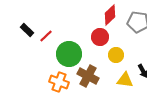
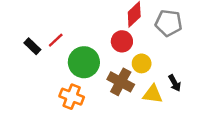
black rectangle: (27, 30) -> (32, 46), moved
brown cross: (88, 76) -> (121, 82), moved

